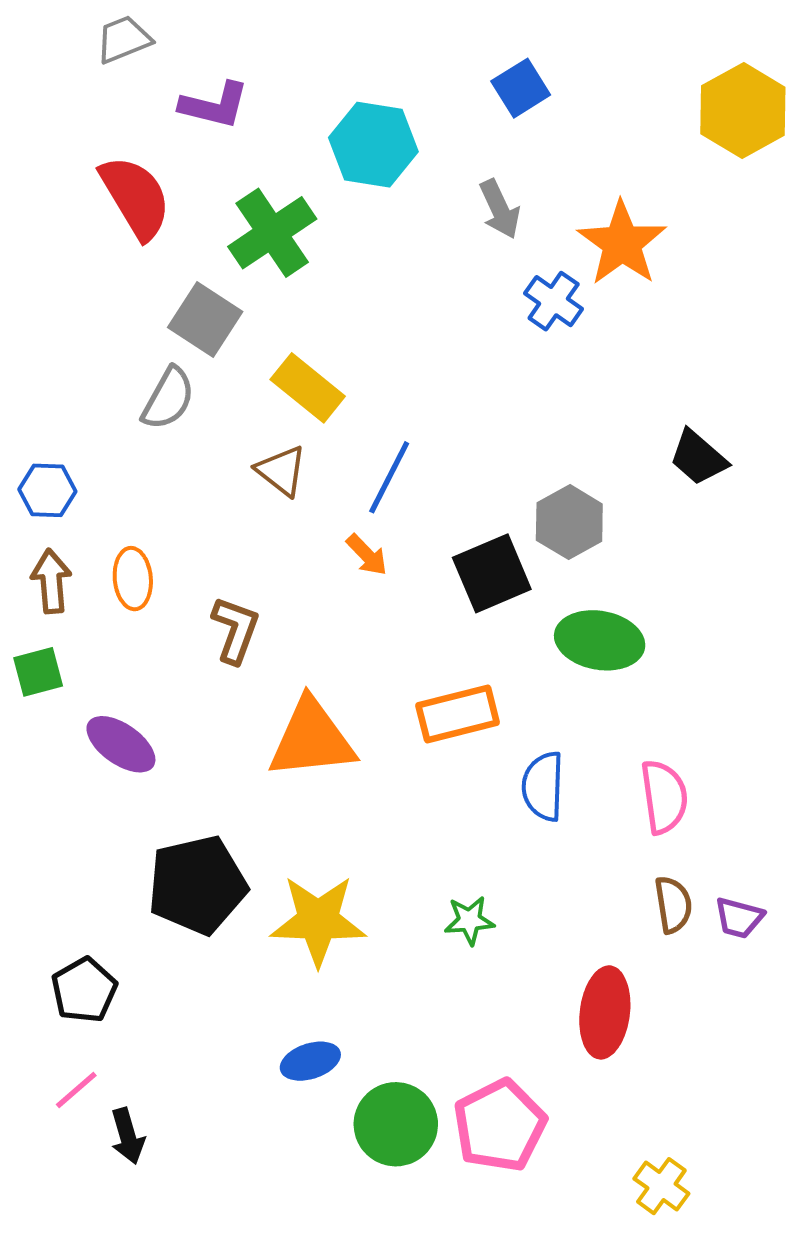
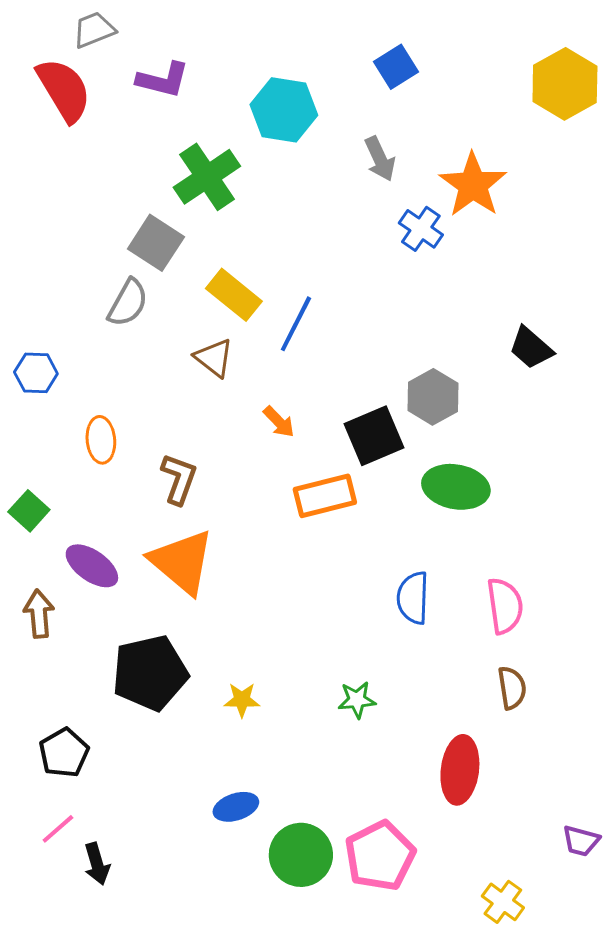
red semicircle: (135, 197) -> (64, 90), moved
blue line: (389, 477) -> (296, 324), moved
brown arrow: (51, 581) -> (39, 614), moved
green square: (38, 672) -> (29, 511), turned -33
orange rectangle: (458, 714) -> (325, 496), moved
orange triangle: (312, 739) -> (182, 562), moved, turned 46
purple trapezoid: (739, 918) -> (581, 841), moved
yellow star: (318, 920) -> (242, 700), size x0.5

